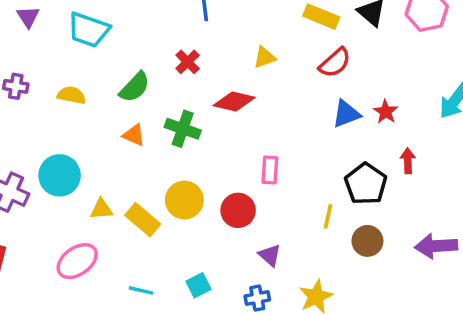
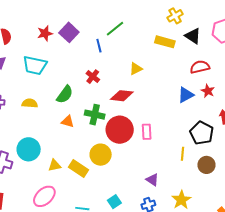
red semicircle: (335, 63) -> (200, 67), moved, turned -144
red circle: (238, 210) -> (120, 130), moved, size x1.4

